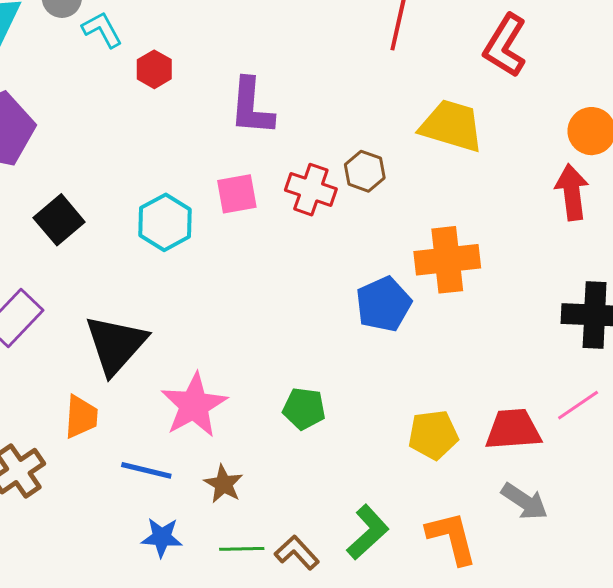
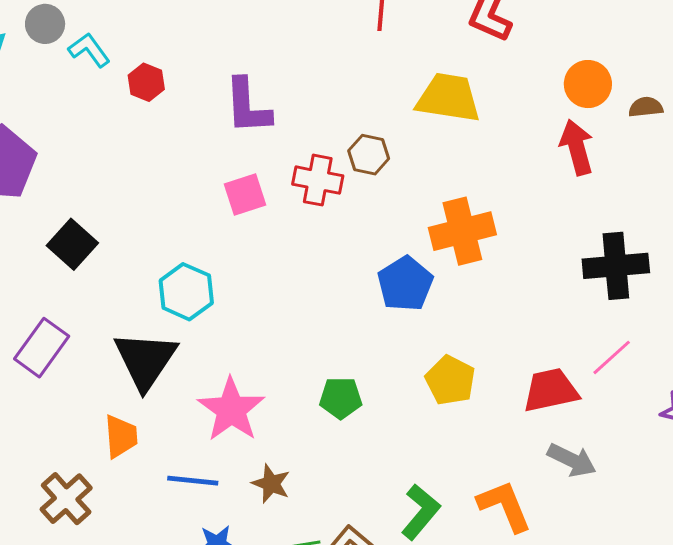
cyan hexagon: (165, 222) -> (186, 292), moved
yellow pentagon: (433, 435) -> (450, 380), moved, turned -30

